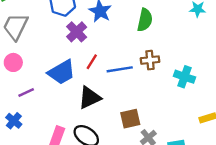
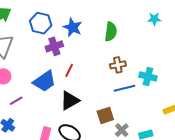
purple cross: (77, 32) -> (54, 46), turned 30
blue line: (120, 69) -> (124, 88), moved

